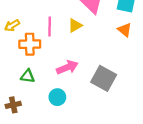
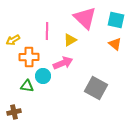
pink line: (50, 27) -> (47, 31), moved
pink arrow: (67, 67) -> (63, 63), moved
cyan circle: (57, 97) -> (43, 76), moved

